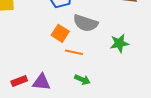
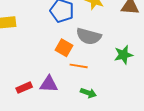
red rectangle: (19, 81) -> (24, 88), moved
purple triangle: (41, 82) -> (49, 84), moved

